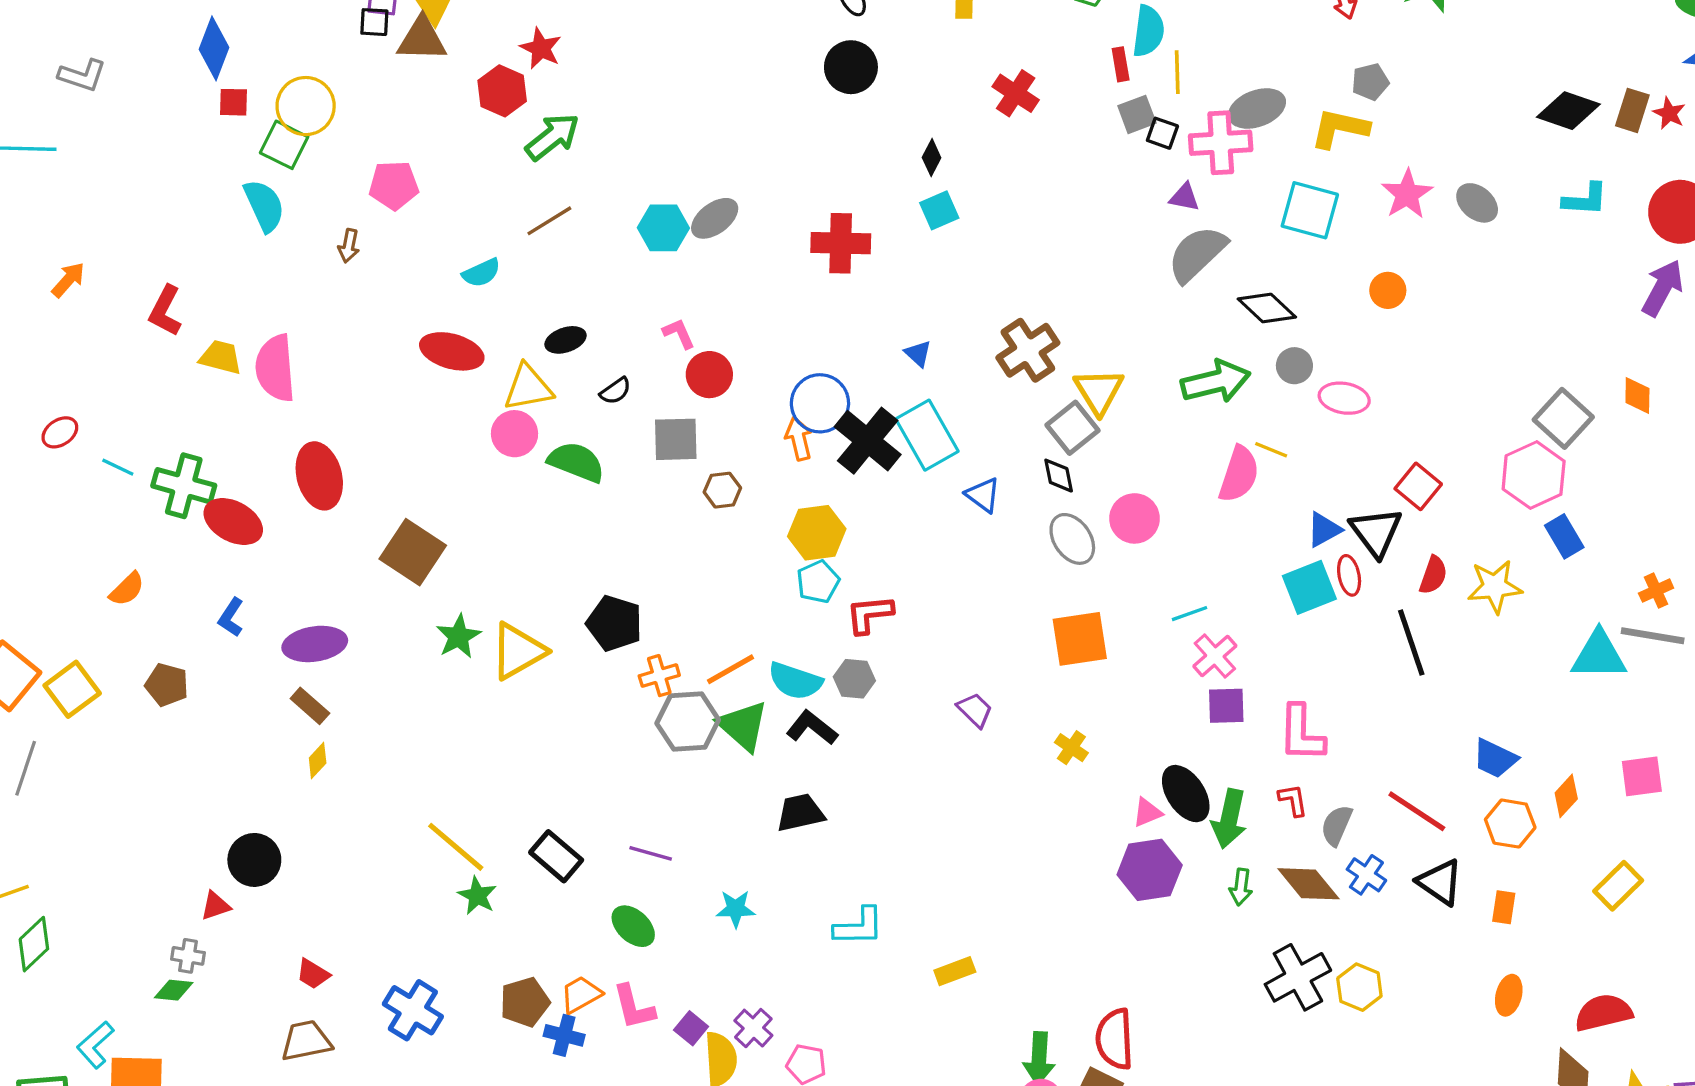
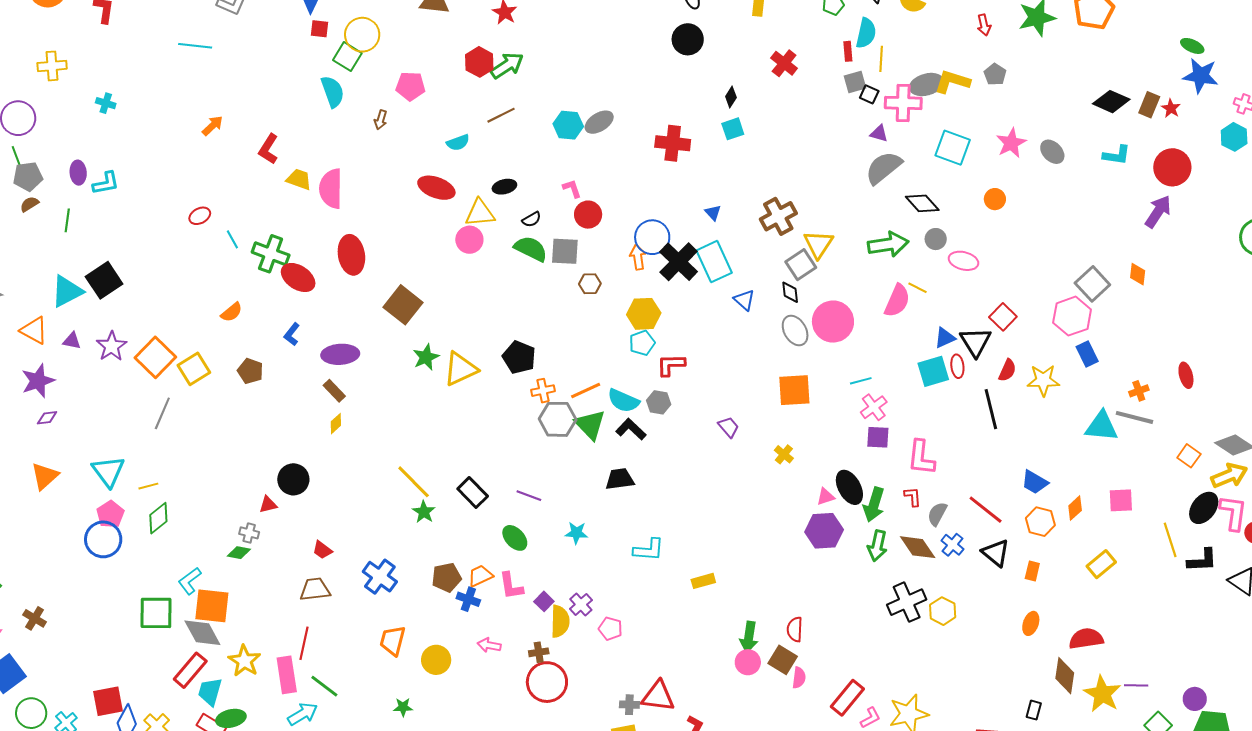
gray pentagon: (1370, 82) -> (995, 74), turned -30
red hexagon: (502, 91) -> (479, 62), moved
yellow L-shape: (1340, 128) -> (952, 82), moved
green semicircle: (576, 462) -> (531, 249), moved
cyan line: (118, 467) -> (232, 239), turned 30
pink circle: (1134, 518) -> (833, 322), size x1.4
green arrow: (1241, 887) -> (877, 546), size x1.4
red semicircle: (1115, 1039) -> (795, 629), size x0.7

